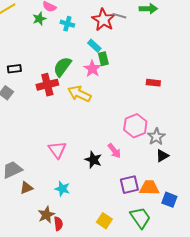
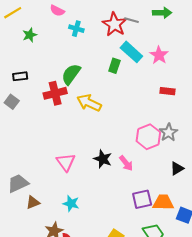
green star: (39, 19) -> (30, 35), moved
cyan rectangle: (94, 46) -> (131, 52), moved, size x1.5
green rectangle: (103, 59) -> (114, 66), turned 32
pink star: (92, 69) -> (159, 55), moved
gray star: (156, 137) -> (169, 132), moved
black star: (93, 160) -> (103, 159), moved

